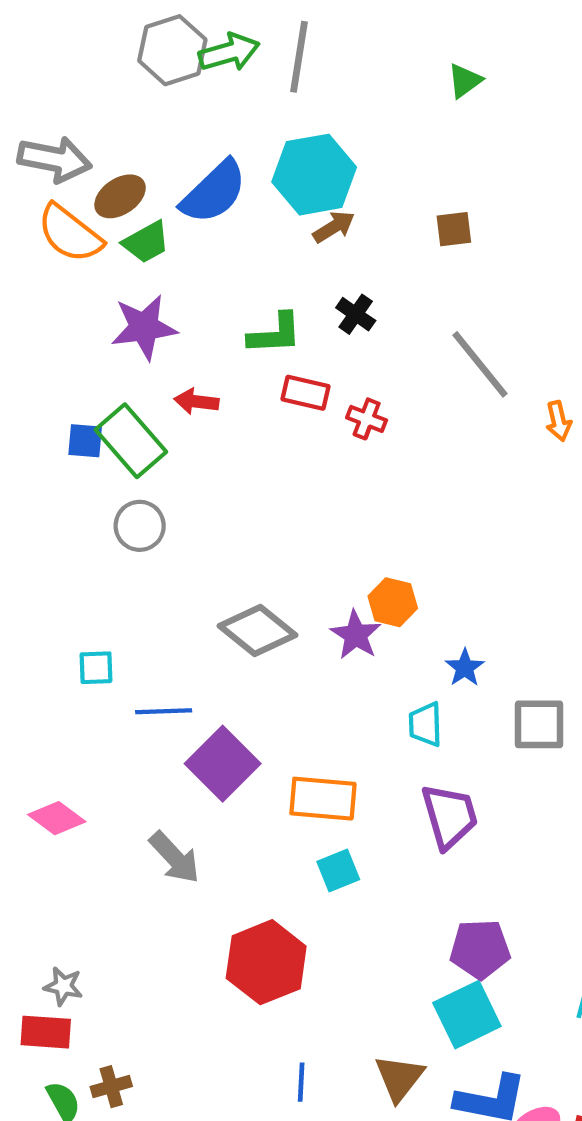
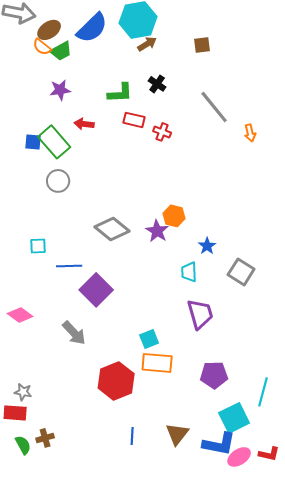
orange semicircle: (70, 233) -> (42, 47), moved, size x0.6
purple star: (144, 327) -> (60, 90), size x0.7
gray square: (539, 724) -> (241, 272), turned 32
orange rectangle: (323, 799) -> (157, 363), moved
cyan square: (467, 1015) -> (234, 418), moved

